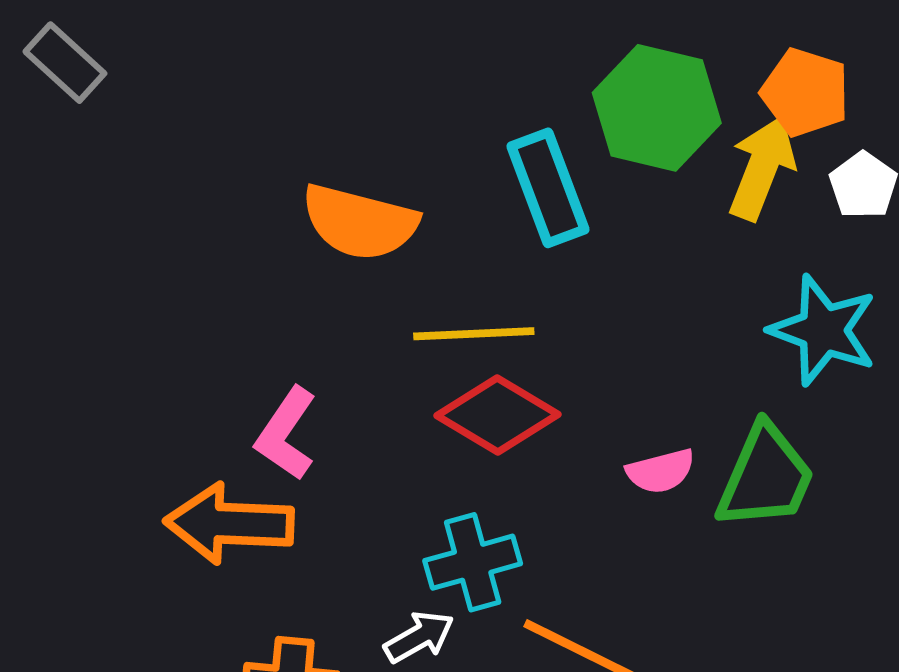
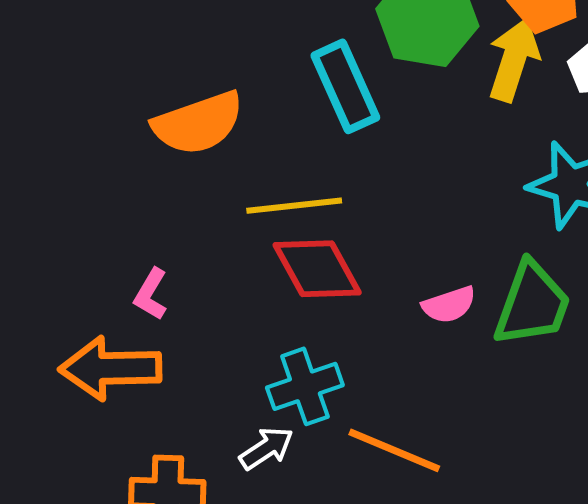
orange semicircle: (360, 222) -> (198, 123), turned -30
red diamond: (498, 415) -> (317, 269), turned 34
pink L-shape: (286, 434) -> (151, 294), size x0.7

